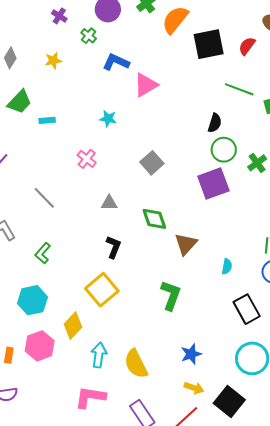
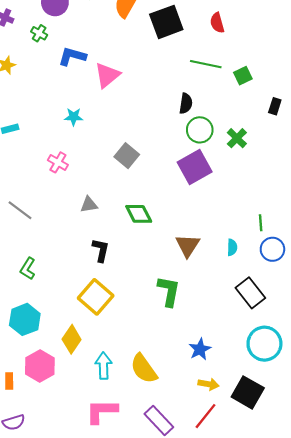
red semicircle: (247, 46) -> (217, 23), moved, turned -42
brown triangle: (186, 244) -> (188, 245), moved
cyan semicircle: (227, 267) -> (232, 247), moved

